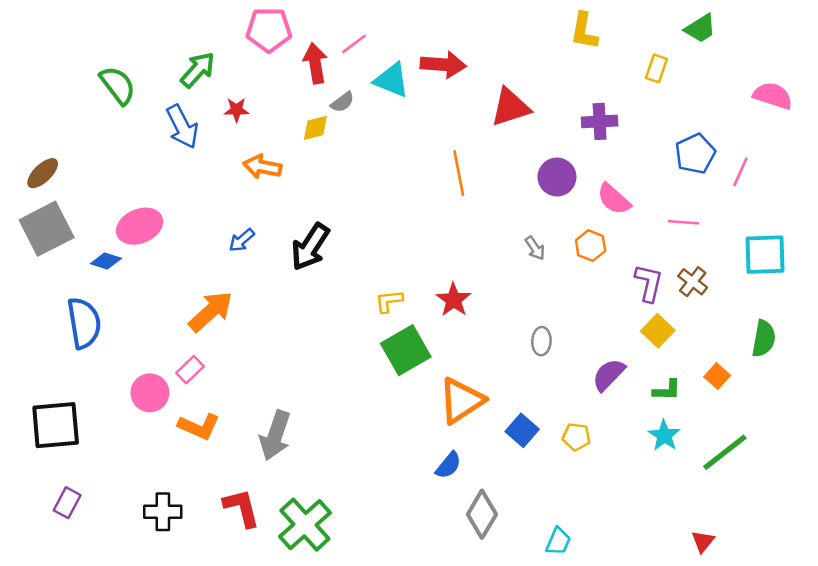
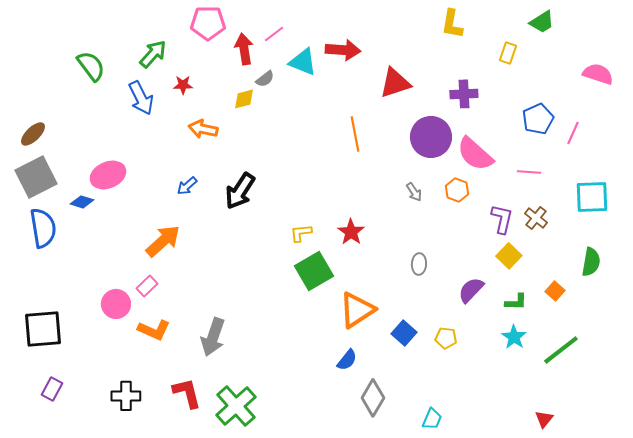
purple circle: (557, 177) -> (431, 137), size x1.4
pink semicircle: (614, 199) -> (475, 154), size x1.4
blue semicircle: (84, 323) -> (43, 228), moved

